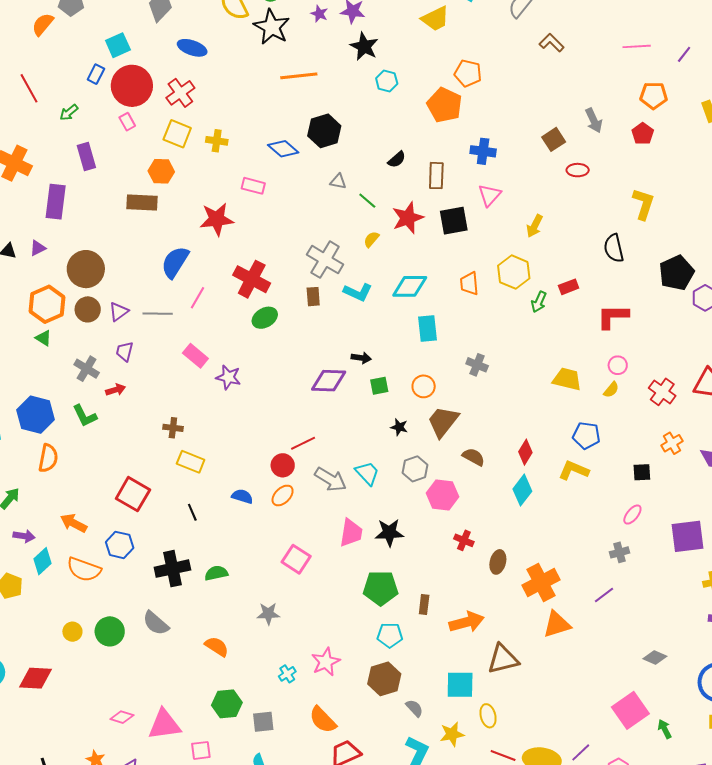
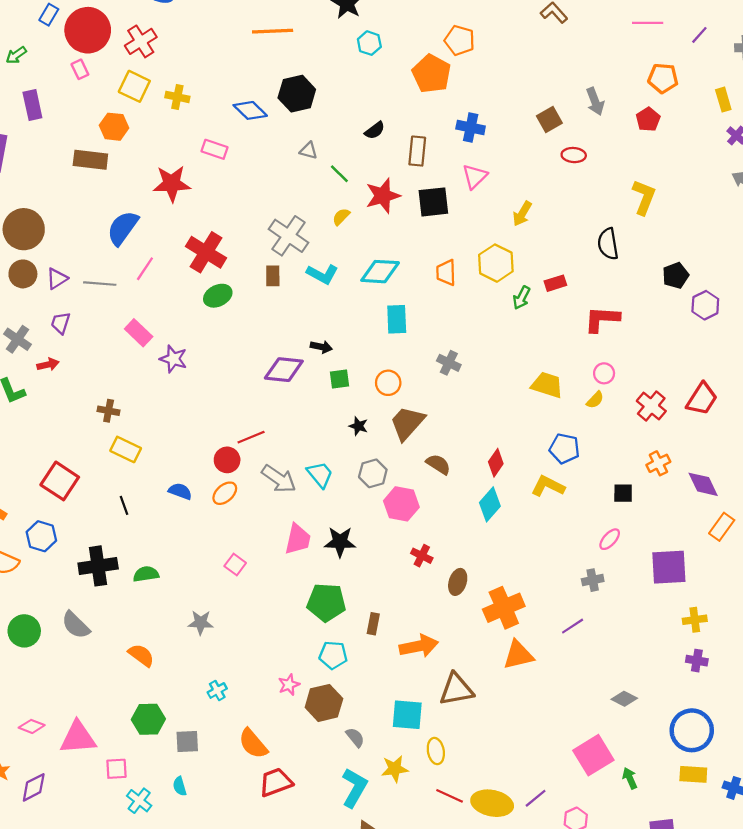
black pentagon: (677, 273) -> (676, 275), size x0.7
pink square: (296, 559) -> (235, 564), size x0.7
pink star: (326, 662) -> (289, 685), moved, size x0.7

